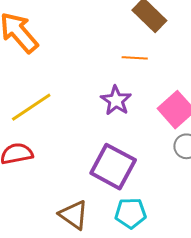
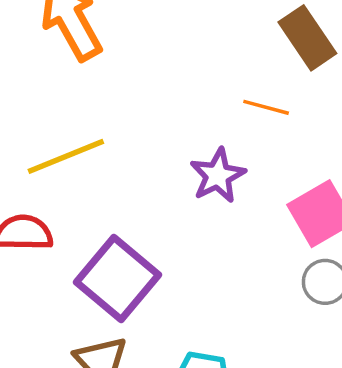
purple square: (113, 167) -> (118, 279), moved

